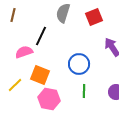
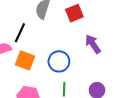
orange square: (40, 75) -> (25, 60), moved

